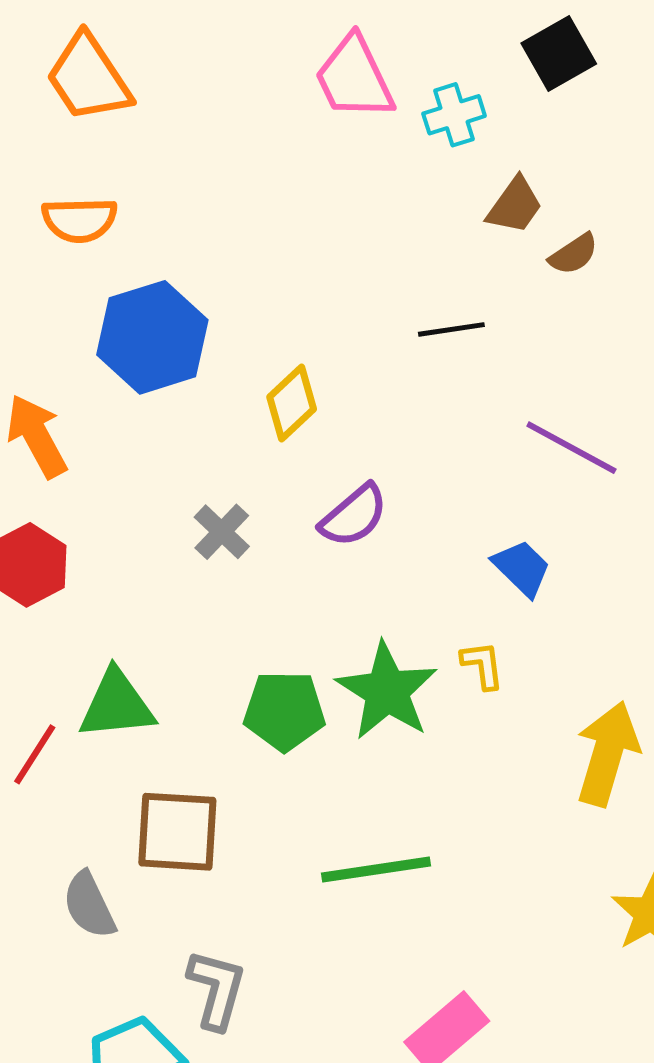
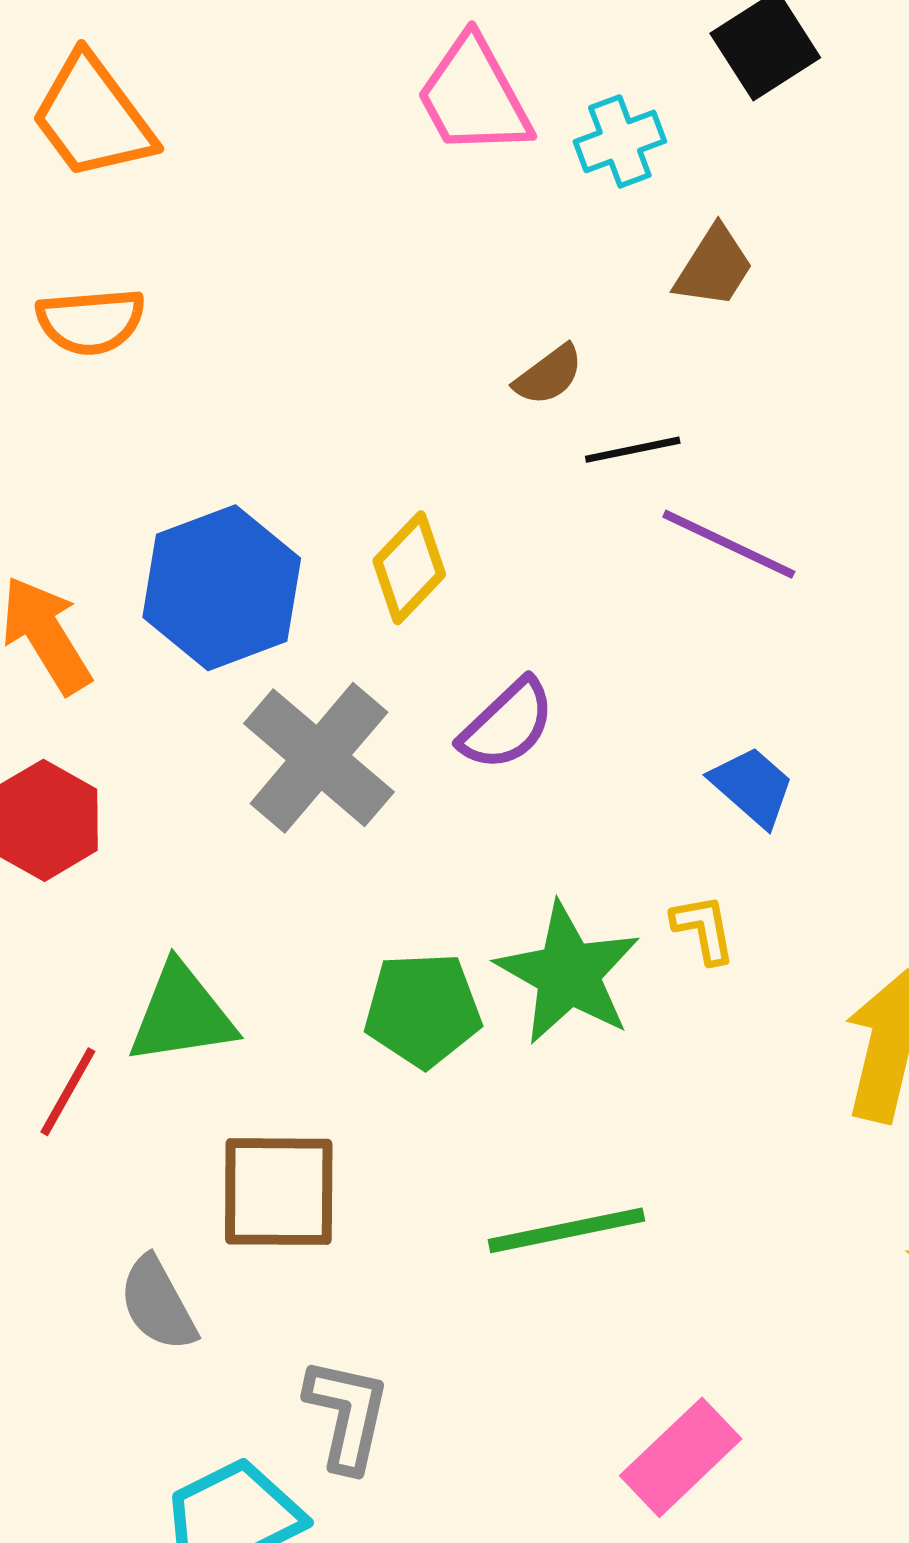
brown semicircle: (574, 254) -> (549, 375), moved
blue hexagon: (152, 337) -> (222, 588), moved
purple line: (571, 448) -> (729, 544), moved
gray cross: (222, 532) -> (319, 758), size x1.8

